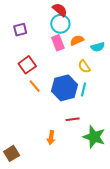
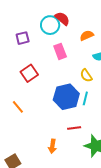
cyan circle: (60, 24) -> (50, 25), moved
orange semicircle: (77, 40) -> (87, 35), moved
orange line: (35, 86) -> (18, 107), moved

